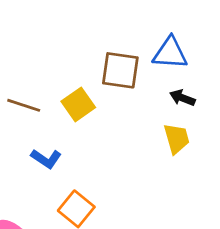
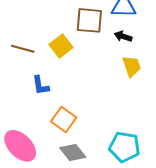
black arrow: (182, 98) -> (123, 36), moved
blue L-shape: (46, 159) -> (41, 85), turned 50

